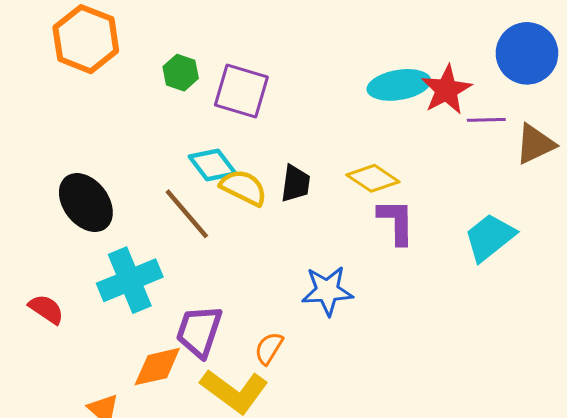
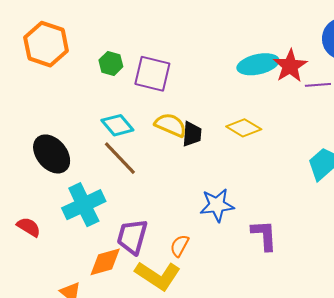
cyan diamond: (213, 165) -> (117, 125), moved
yellow semicircle: (244, 188) -> (171, 125), moved
purple L-shape: (396, 222) -> (264, 235), moved

